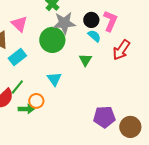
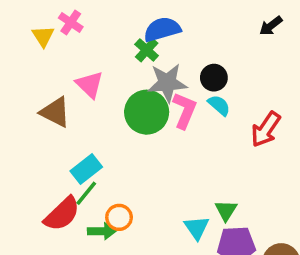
pink L-shape: (110, 21) -> (185, 110), moved
cyan rectangle: (17, 57) -> (86, 169), moved
green triangle: (85, 60) -> (226, 210), moved
cyan triangle: (54, 79) -> (197, 228), moved

